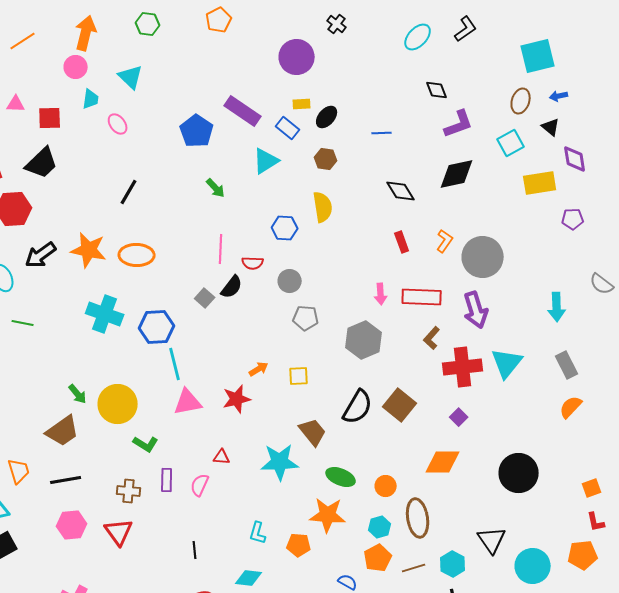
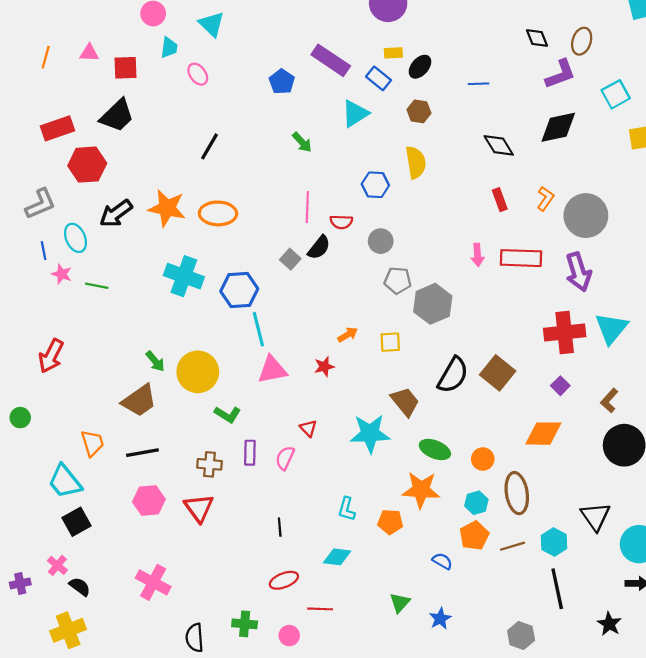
brown ellipse: (521, 101) -> (582, 41), moved
blue pentagon: (197, 131) -> (282, 82), size x0.7
brown L-shape: (432, 338) -> (609, 401), moved
gray hexagon: (364, 340) -> (433, 304), moved
red star: (237, 399) -> (324, 367), size x0.7
red triangle: (222, 457) -> (308, 428), turned 42

